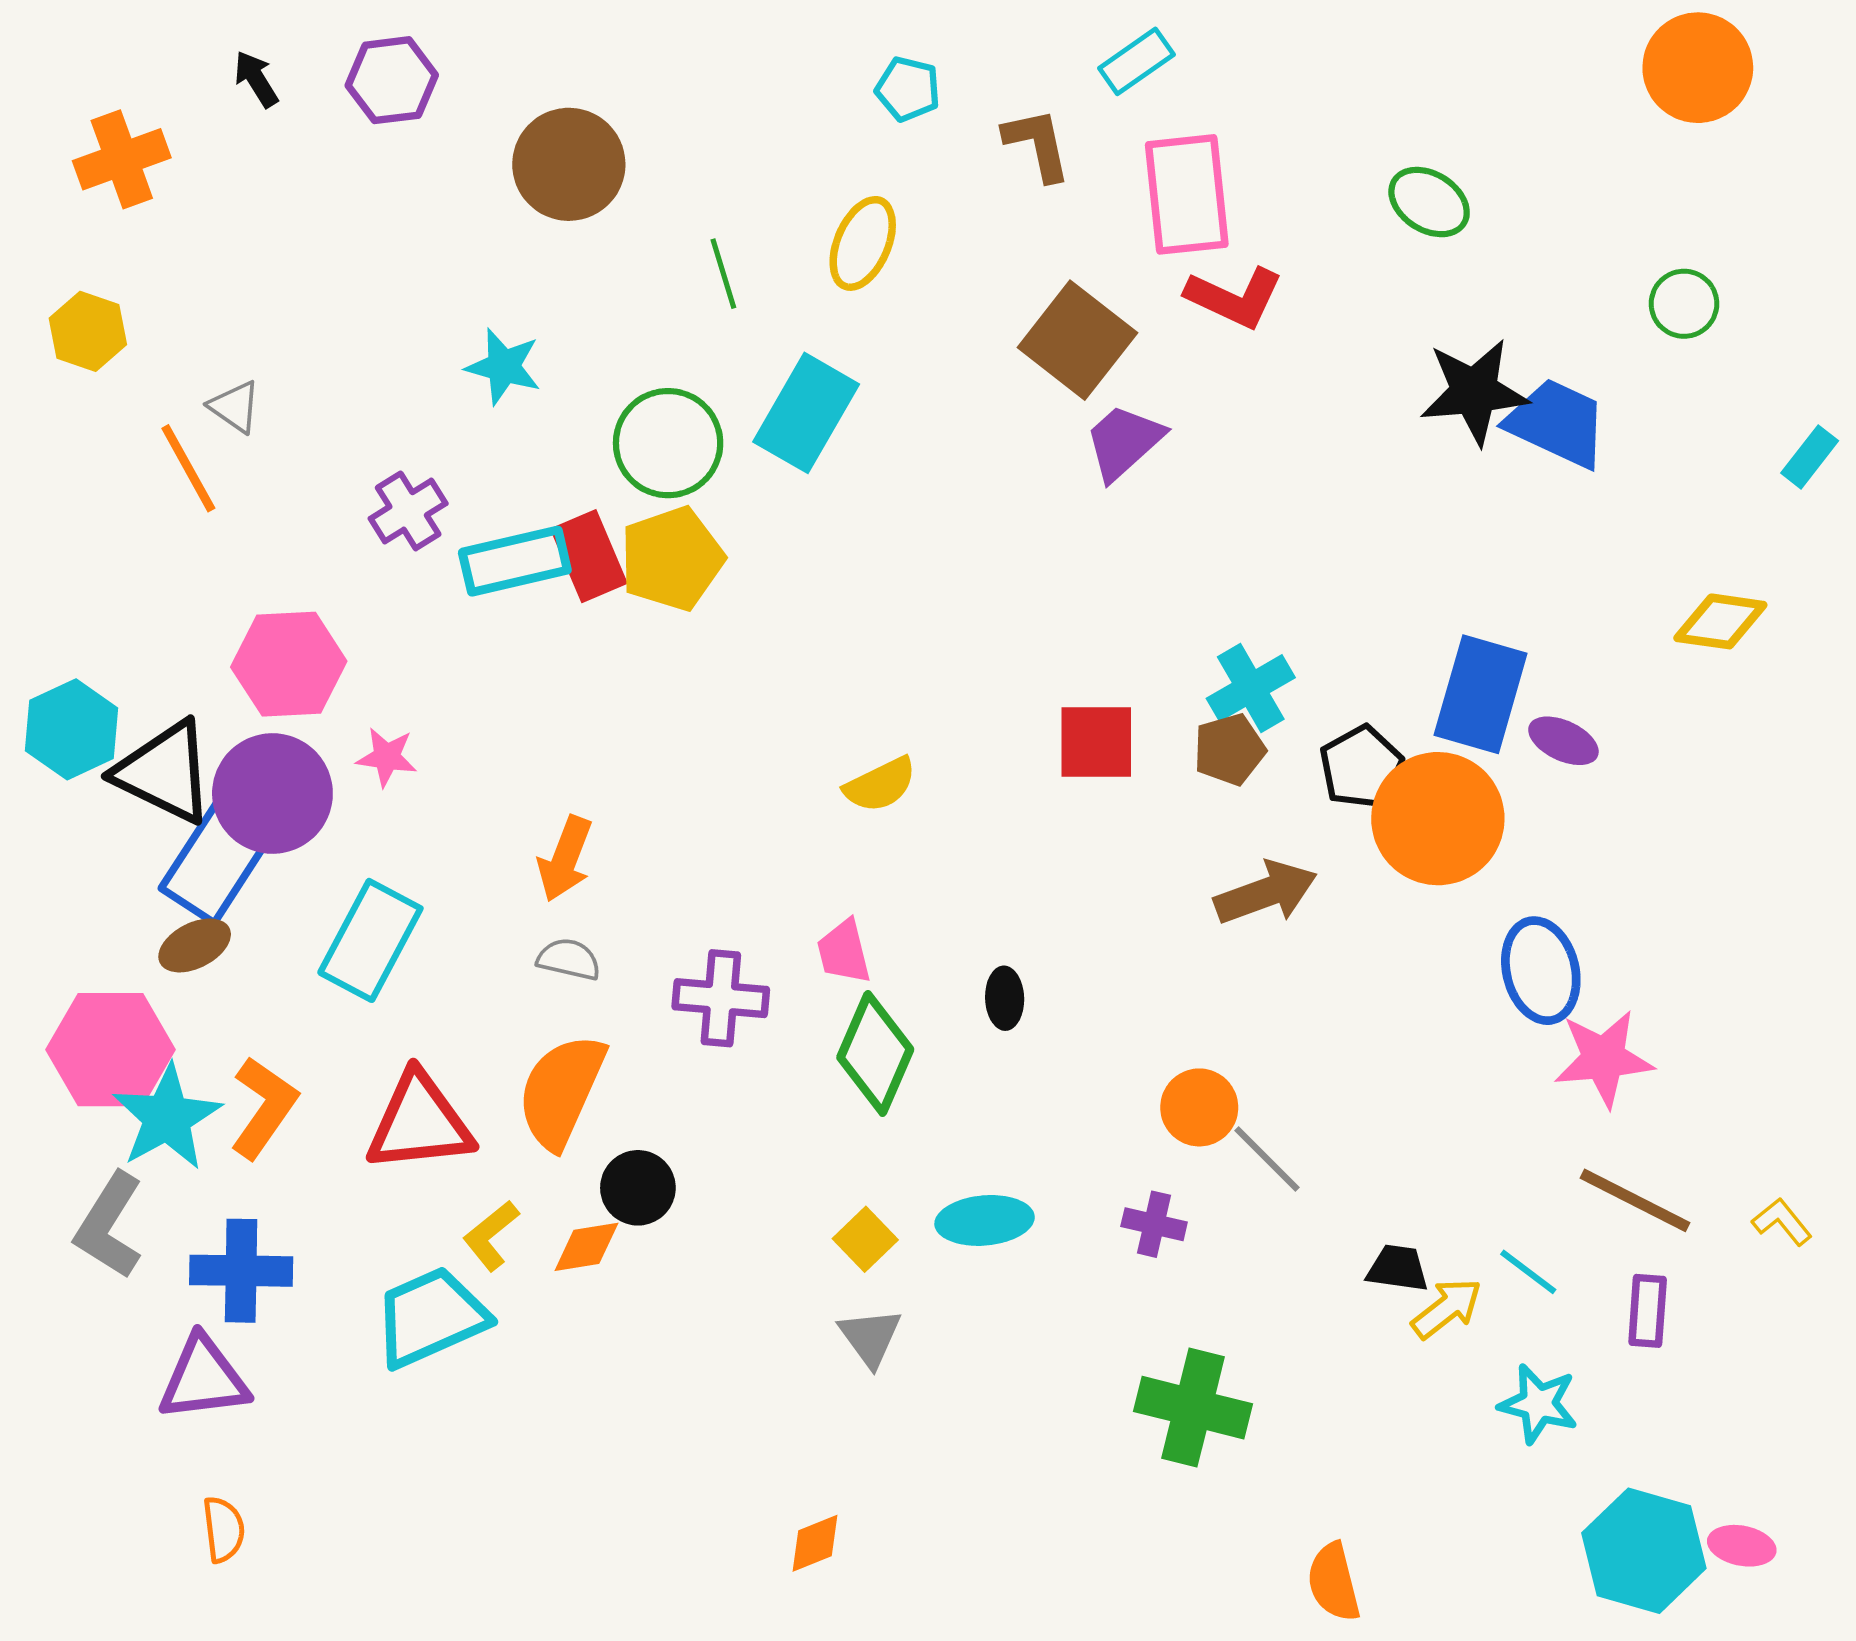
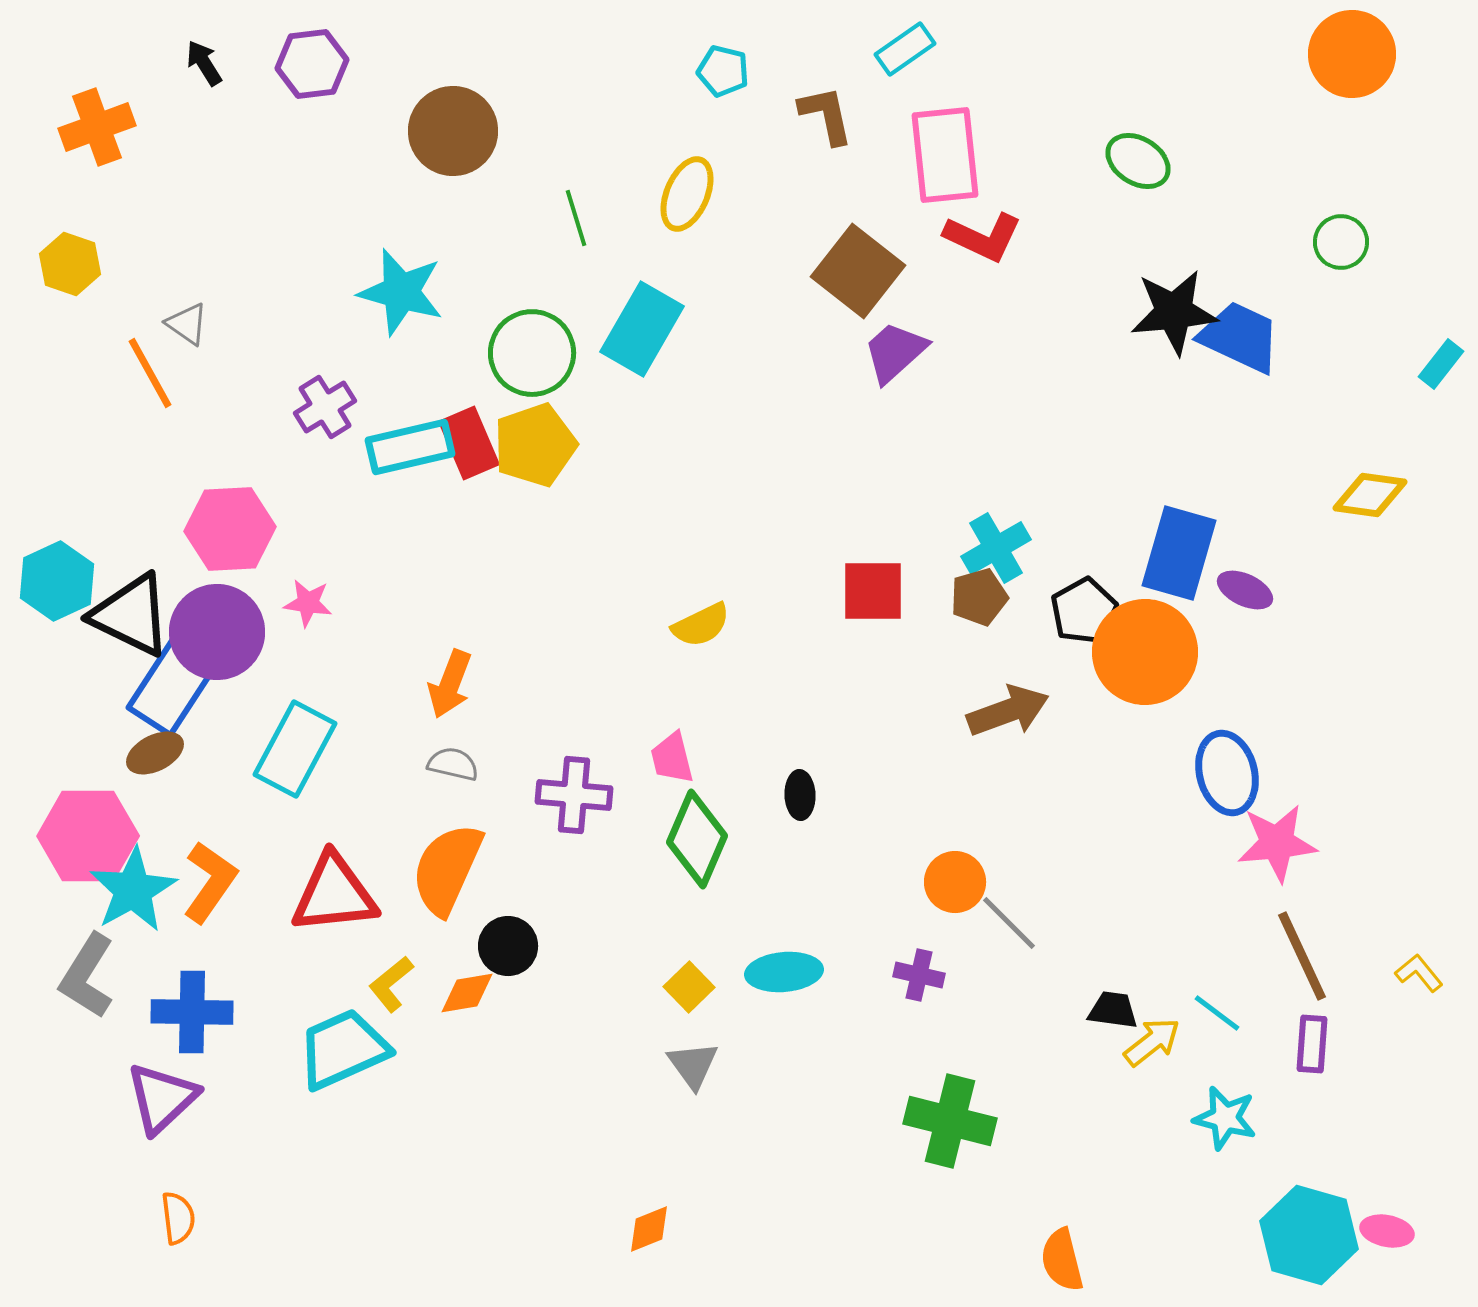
cyan star: (504, 367) -> (401, 292), size x1.4
brown line: (1635, 1200) -> (1302, 956), turned 38
purple triangle: (203, 1379) -> (162, 1098), turned -36

